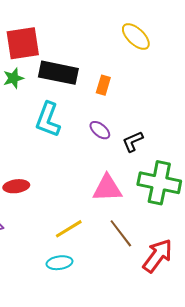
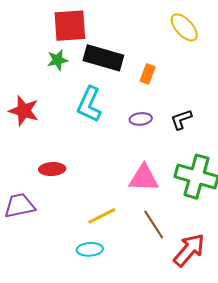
purple ellipse: (100, 130) -> (141, 119), turned -50
black L-shape: (133, 141) -> (181, 119), moved

